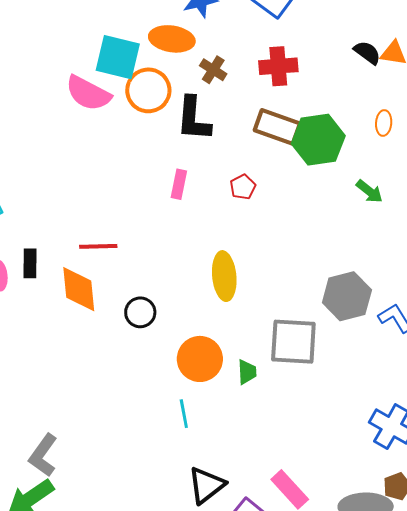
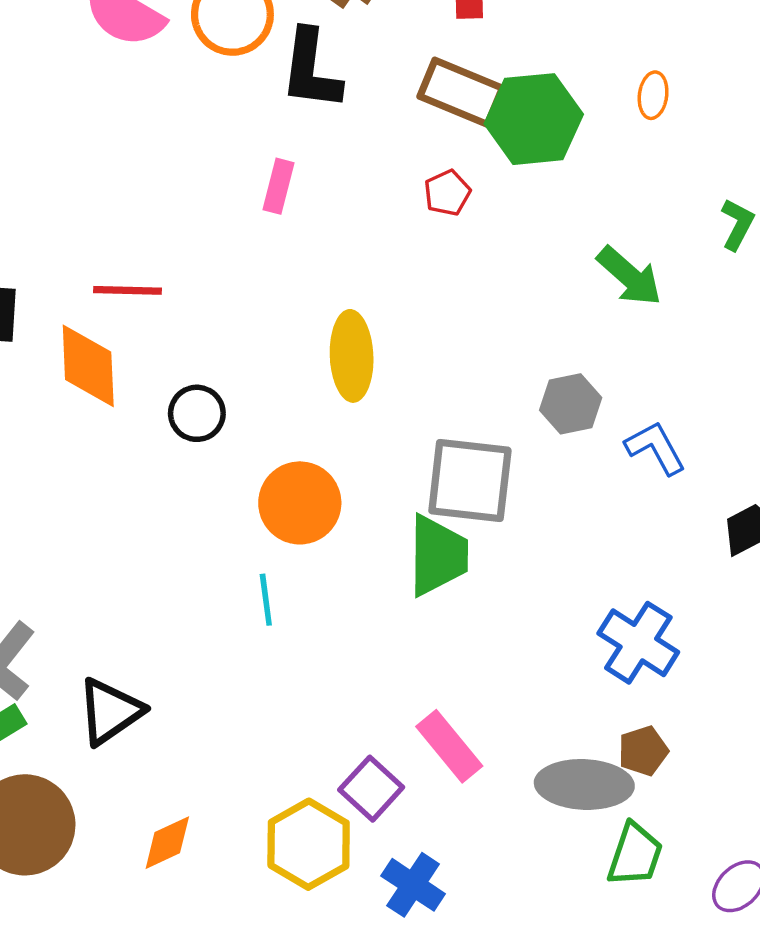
red pentagon: (243, 187) -> (447, 193), moved
green arrow: (369, 191) -> (629, 276), moved, size x1.4
gray hexagon: (347, 296) -> (571, 404), size x0.7
green trapezoid: (247, 372) -> (438, 555), moved, size x1.8
black triangle: (206, 485) -> (110, 711), moved

